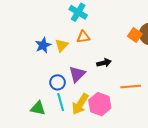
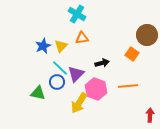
orange square: (135, 35) -> (132, 54), moved
cyan line: (61, 102) -> (60, 68), moved, turned -30
pink hexagon: (100, 104) -> (96, 89), moved
green triangle: (38, 108) -> (38, 93), moved

